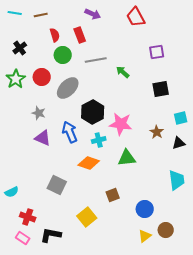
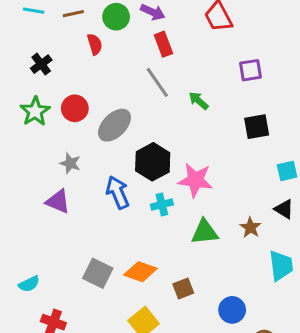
red rectangle: (80, 35) -> (163, 44), moved
green circle: (63, 55) -> (116, 17), moved
gray line: (96, 60) -> (157, 82), turned 65
brown star: (157, 132) -> (250, 227), moved
purple triangle: (43, 138) -> (58, 201), moved
black triangle: (179, 143) -> (284, 209), turned 48
orange diamond: (89, 163) -> (140, 272), moved

